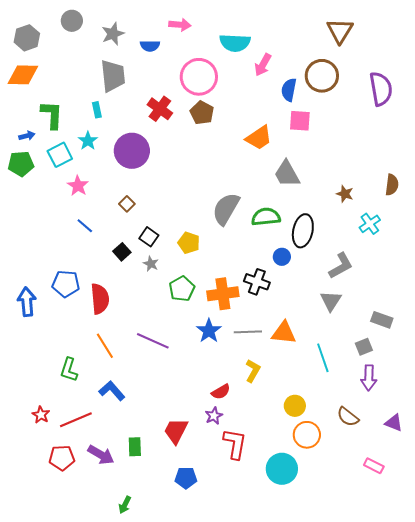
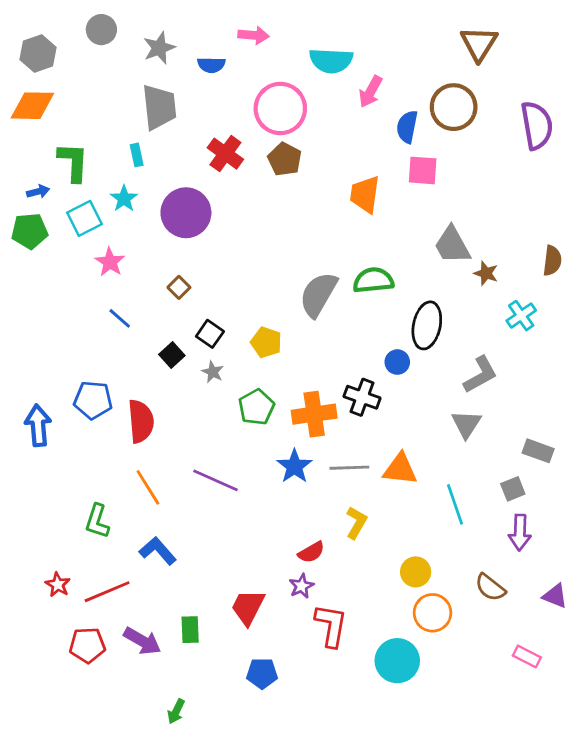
orange trapezoid: (259, 138) -> (365, 194), turned 132
gray trapezoid: (287, 174) -> (452, 245), moved
green semicircle: (266, 217) -> (373, 280), moved

